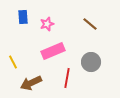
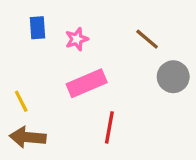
gray circle: (91, 62) -> (173, 77), moved
brown arrow: (31, 83) -> (28, 137), moved, turned 30

